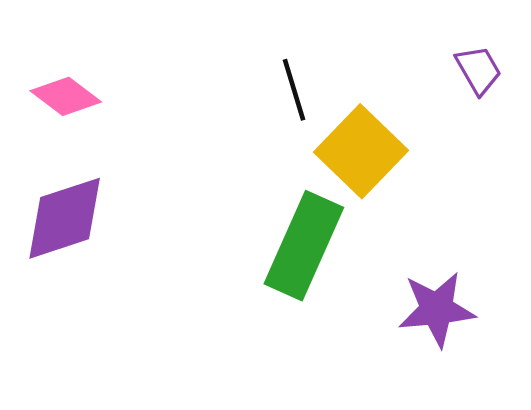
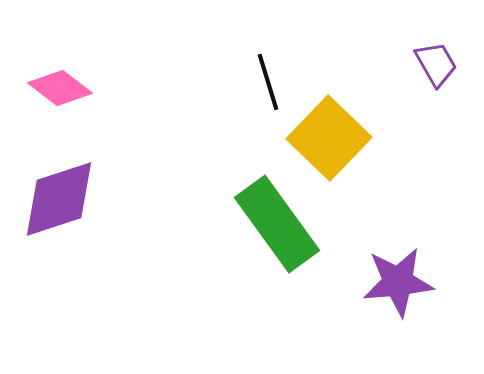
green rectangle: (304, 246) -> (277, 224), turned -60

